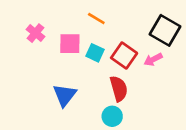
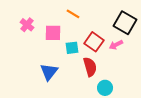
cyan square: (95, 53) -> (72, 48), moved, turned -32
cyan circle: (112, 116) -> (105, 88), moved

